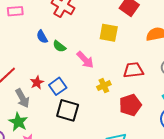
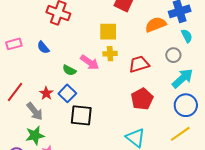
pink rectangle: (15, 11) -> (14, 44), moved
green semicircle: (59, 46) -> (69, 70), moved
yellow cross: (104, 86) -> (110, 54), moved, turned 32
green star: (18, 122) -> (35, 135), turned -30

